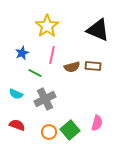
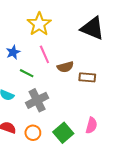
pink line: (52, 55) -> (44, 54), turned -36
brown rectangle: (93, 66) -> (87, 77), moved
orange circle: (49, 132) -> (33, 133), moved

